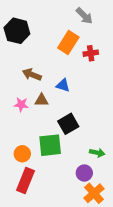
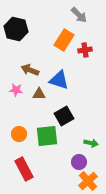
blue triangle: (63, 85) -> (59, 80), size x1.5
pink star: (21, 105) -> (16, 90), moved
orange circle: (22, 154) -> (19, 134), moved
red rectangle: (25, 180) -> (24, 169), turned -50

